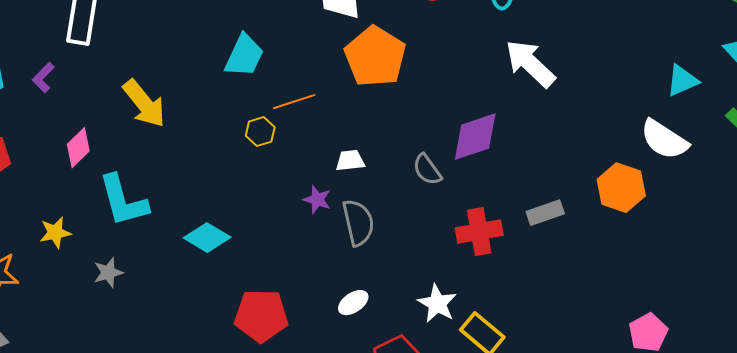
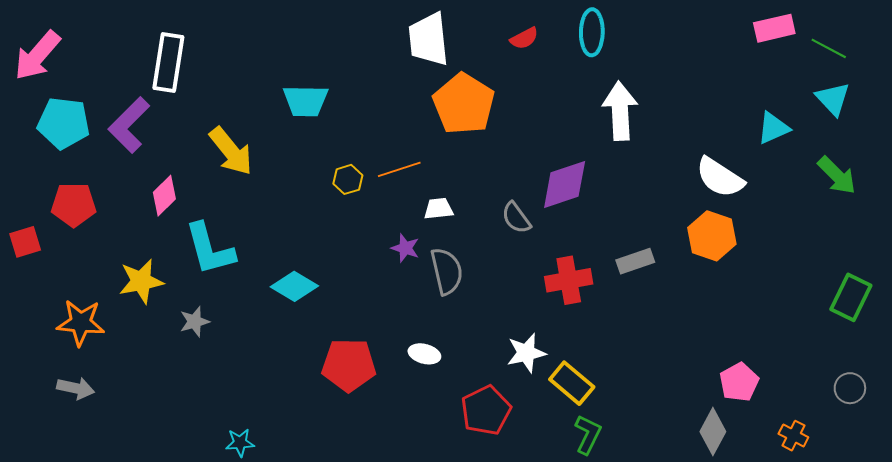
cyan trapezoid: (244, 56) -> (305, 101), moved, turned 66
white arrow: (530, 64) -> (620, 111), turned 44
purple L-shape: (43, 78) -> (129, 125), size x1.8
orange line: (294, 102) -> (399, 169), moved
white semicircle: (664, 140) -> (720, 177), moved
yellow star: (55, 233) -> (141, 281), size x1.4
white ellipse: (353, 303) -> (424, 354), moved, turned 48
white star: (437, 304) -> (526, 353), turned 30

